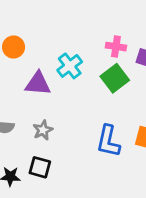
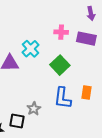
green square: (115, 78) -> (60, 65), moved
gray star: (43, 130) -> (34, 109), moved

